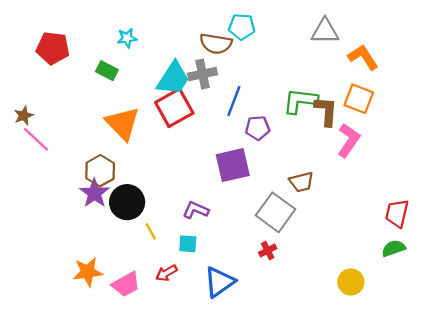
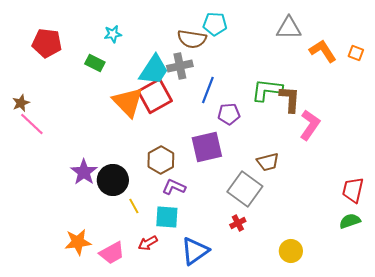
orange square: (359, 99) -> (356, 53), moved, size x0.6
orange triangle: (123, 123) -> (128, 102), moved
brown hexagon: (100, 171) -> (161, 160), moved
cyan square: (188, 244) -> (167, 217), size x1.4
yellow circle: (351, 282) -> (291, 251), moved

